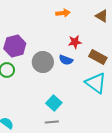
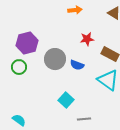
blue semicircle: (66, 60) -> (77, 65), moved
gray line: (52, 122) -> (84, 119), moved

